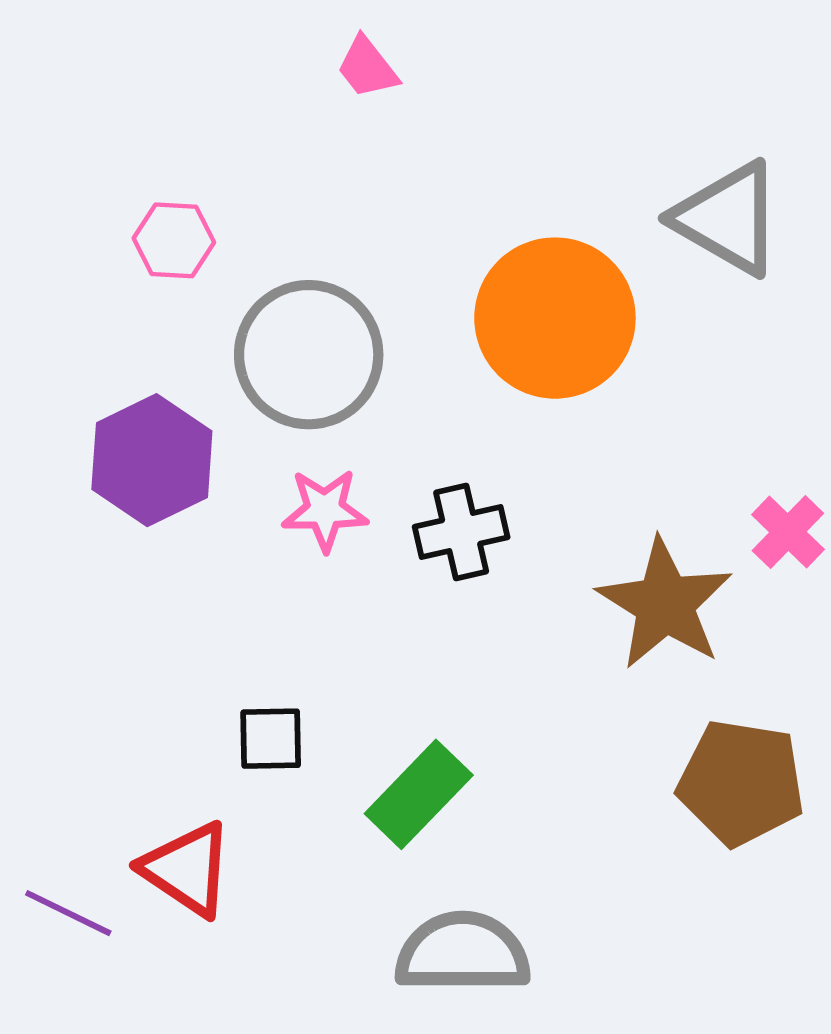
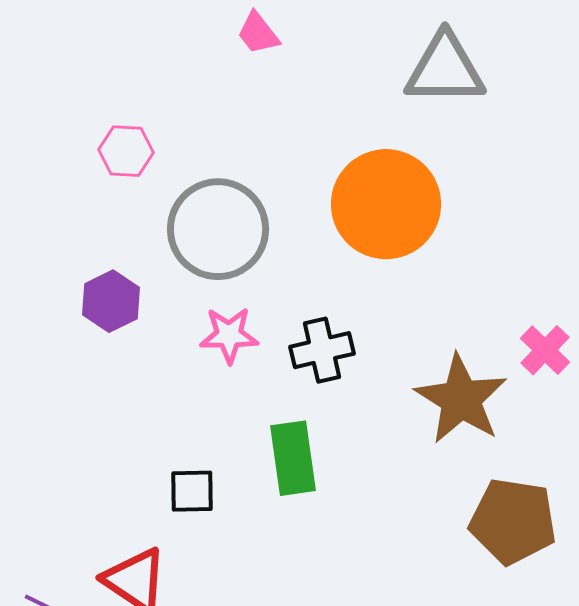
gray triangle: (728, 218) -> (445, 69), moved, turned -30
purple hexagon: (152, 460) -> (111, 301), size x0.7
green rectangle: (419, 794) -> (293, 458), moved, turned -52

